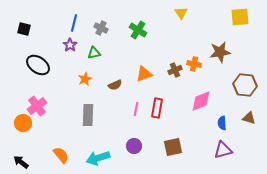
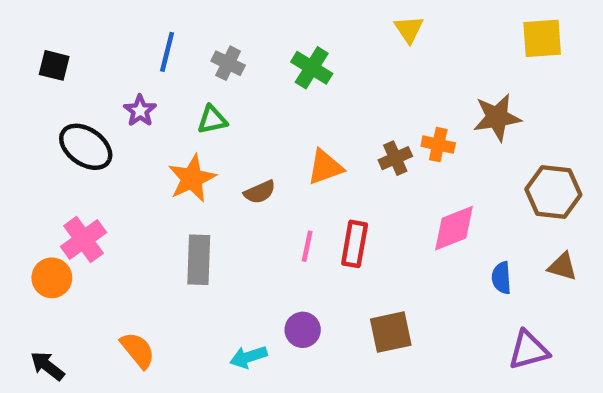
purple star: (70, 45) -> (140, 111), moved
orange star: (85, 79) -> (192, 178), size x1.5
purple triangle: (223, 150) -> (529, 350), moved
cyan arrow: (98, 158) -> (248, 357), moved, size x0.7

